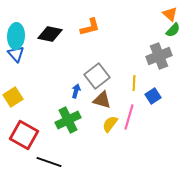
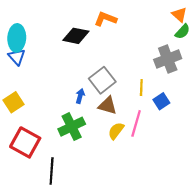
orange L-shape: (90, 27) -> (105, 19), moved, turned -145
black diamond: (50, 34) -> (76, 36), moved
black line: (49, 162) -> (52, 171), turned 75

